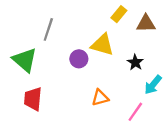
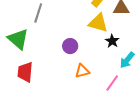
yellow triangle: (102, 45) -> (98, 23), moved
purple circle: (79, 59) -> (70, 46), moved

